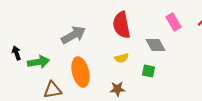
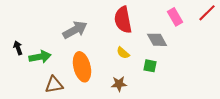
yellow semicircle: (121, 58) -> (123, 53), turned 56

